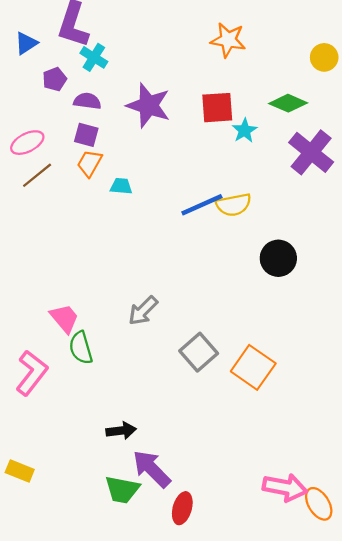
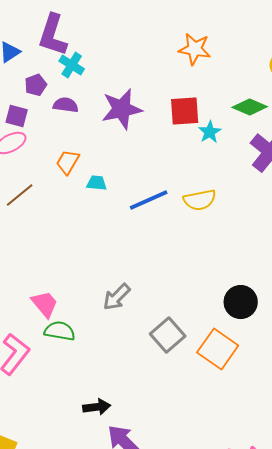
purple star: (148, 105) -> (122, 109), turned -30
purple square: (86, 135) -> (17, 116), moved
brown line: (37, 175) -> (20, 195), moved
blue line: (202, 205) -> (149, 200), moved
black circle: (278, 258) -> (241, 302), moved
green semicircle: (81, 348) -> (60, 331), turned 116

